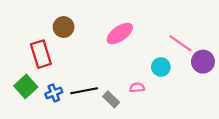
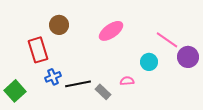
green square: (26, 86) -> (15, 91), moved
blue cross: (54, 93) -> (53, 77), moved

